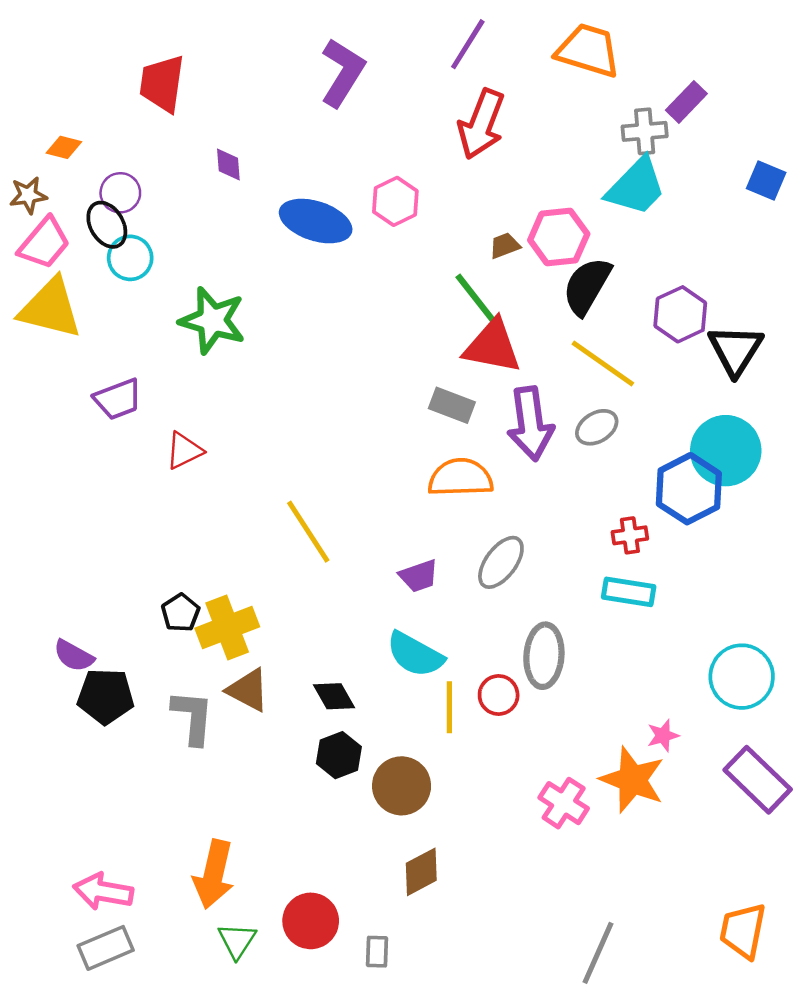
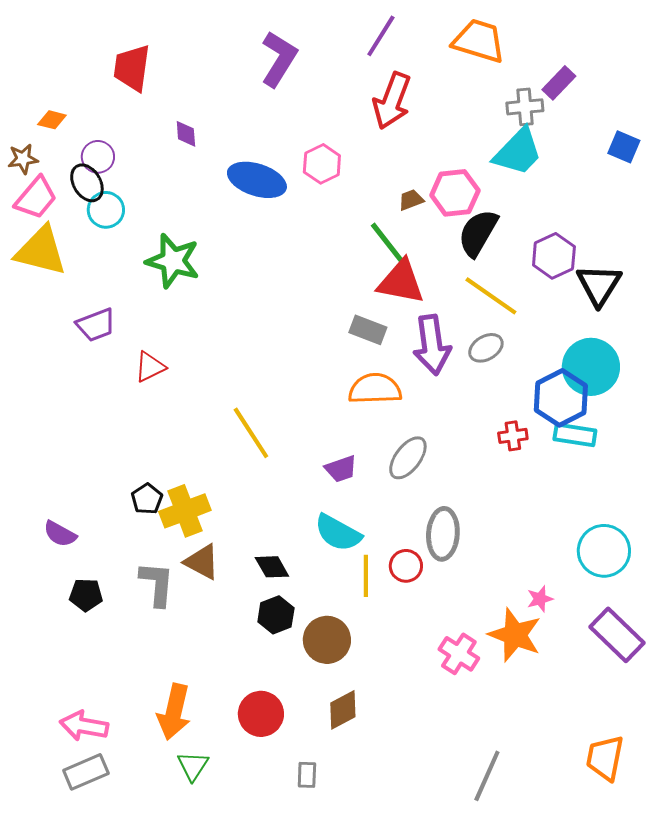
cyan rectangle: (629, 592) -> (575, 435), moved
black pentagon: (106, 696) -> (86, 595), moved, size x0.7
red circle: (311, 921) -> (261, 714), moved

